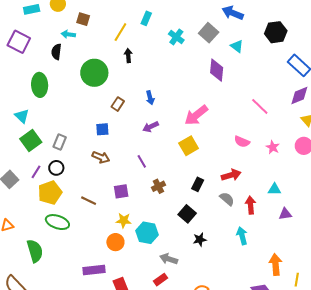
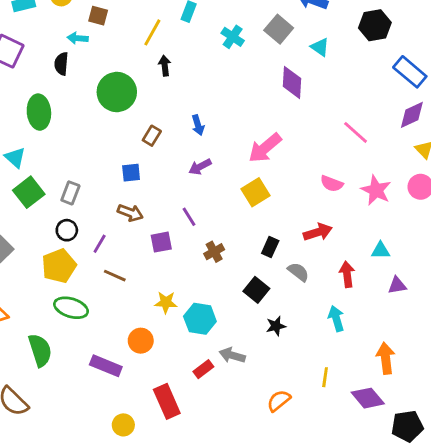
pink star: (273, 147) -> (376, 190), size x1.5
purple line: (36, 172) -> (100, 244), moved
purple square: (121, 191) -> (161, 242), moved
gray semicircle: (227, 199) -> (298, 272), moved
orange circle: (115, 242) -> (141, 341), moved
purple rectangle: (94, 270) -> (106, 366), moved, turned 30
red rectangle: (161, 280) -> (203, 369), moved
yellow line: (297, 280) -> (325, 377), moved

